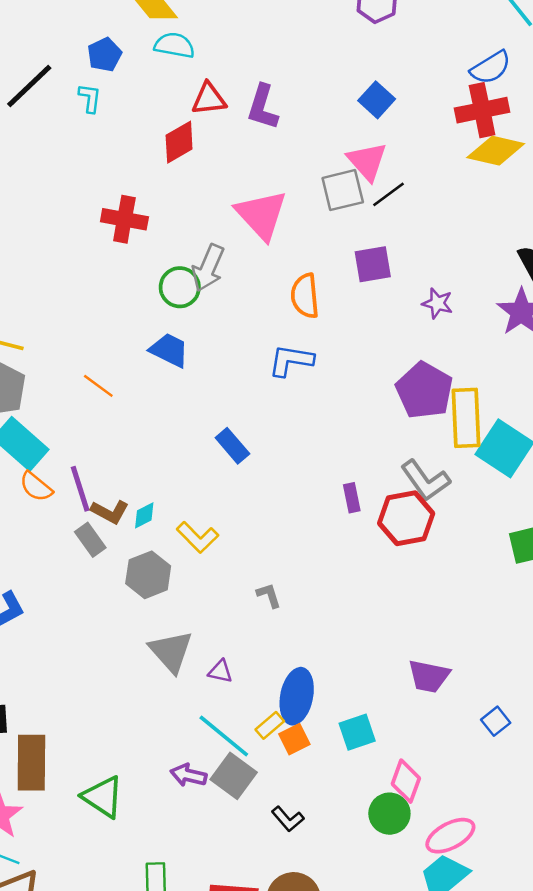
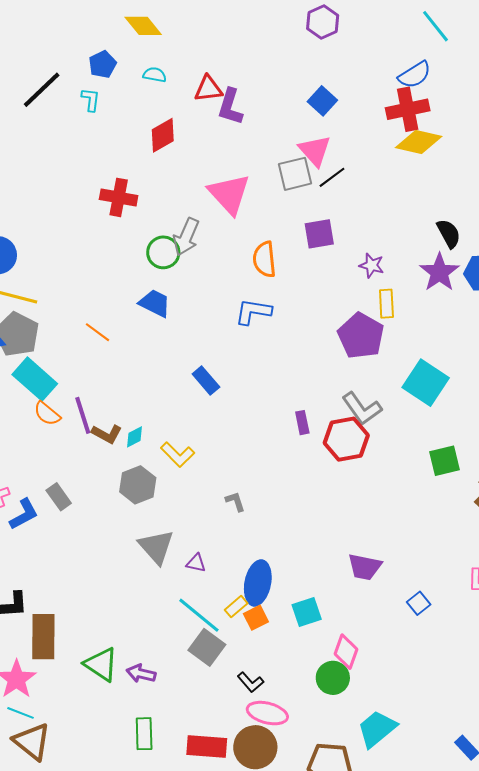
cyan semicircle: (174, 45) -> (155, 75), moved, size x0.7
red triangle: (209, 99) -> (208, 89), moved
yellow rectangle: (466, 418) -> (386, 304), moved, size x0.6
gray rectangle: (90, 540) -> (59, 497), moved
purple arrow: (188, 775) -> (141, 673), moved
pink ellipse: (450, 836) -> (267, 713), moved, turned 42

